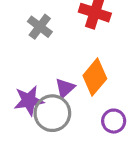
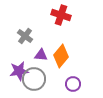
gray cross: (40, 27) -> (25, 36), moved
purple triangle: (65, 88) -> (41, 55), moved, turned 48

